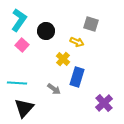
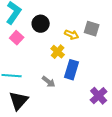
gray square: (91, 24) -> (92, 29), moved

